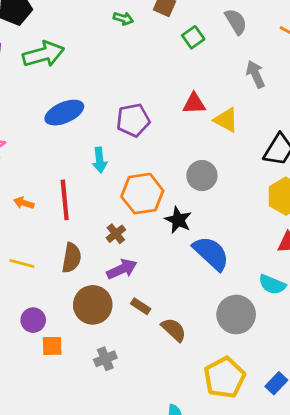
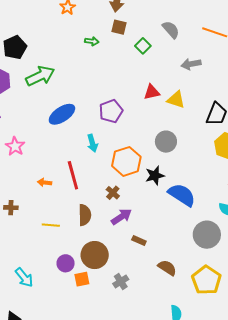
gray arrow: (255, 74) -> (191, 64), turned -66
black star: (178, 220) -> (155, 175), turned -30
brown circle: (93, 305) -> (95, 255), moved
brown semicircle: (174, 330) -> (167, 268), moved

